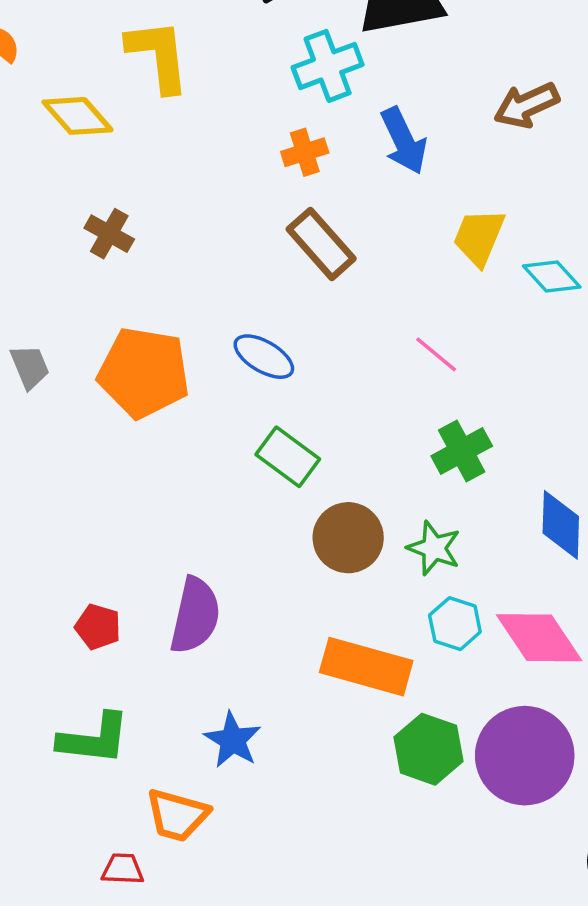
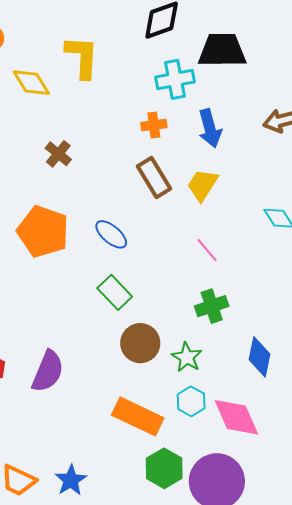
brown cross: (109, 234) -> (58, 154), moved
yellow trapezoid: (479, 237) -> (202, 185), moved
blue star: (233, 740) -> (71, 480), moved

